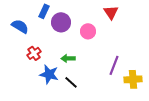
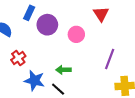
green arrow: (68, 58) -> (63, 70), moved
purple line: (114, 65) -> (110, 59), moved

